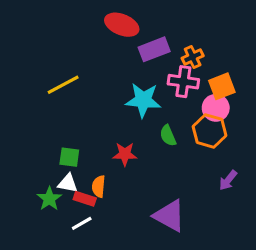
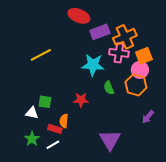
orange cross: (193, 57) -> (125, 37), size x1.6
white triangle: (68, 183) -> (32, 113), moved
green star: (49, 199) -> (32, 139), moved
purple triangle: (169, 216) -> (110, 140), turned 30

